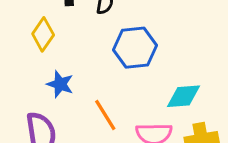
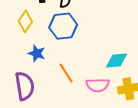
blue hexagon: (135, 48) -> (63, 26), moved

